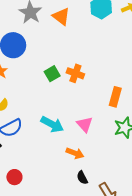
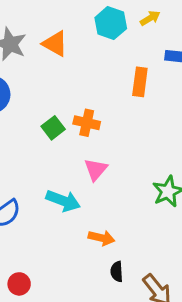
orange rectangle: (115, 97) -> (140, 82), moved
pink triangle: (85, 124) -> (96, 169), moved, turned 30
black semicircle: (82, 178) -> (117, 272), turned 32

